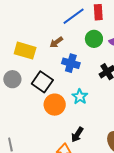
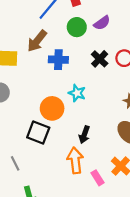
brown arrow: (56, 42) -> (37, 41), size x1.5
black square: (42, 82) -> (38, 133), moved

